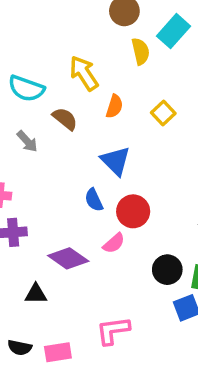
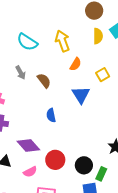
brown semicircle: (65, 119) -> (44, 81), moved
blue triangle: (116, 161) -> (81, 95), moved
red circle: (133, 211) -> (55, 160), moved
pink semicircle: (114, 243) -> (30, 172), moved

